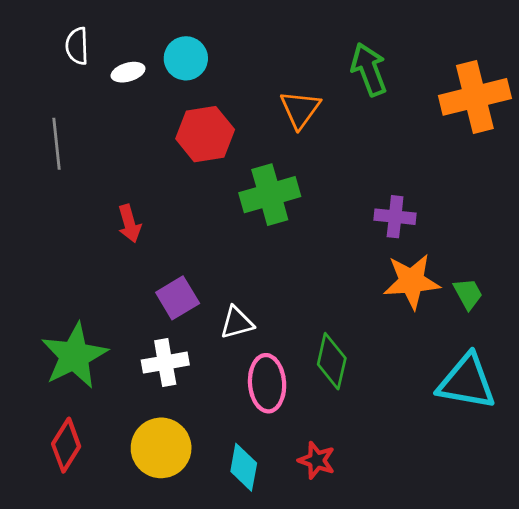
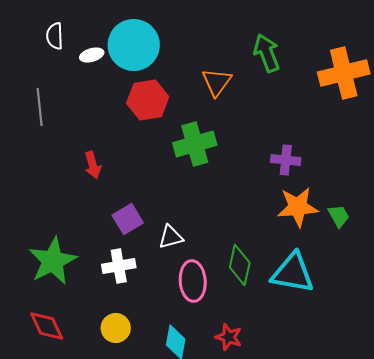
cyan circle: (186, 58) -> (134, 45), size x1.6
cyan triangle: (467, 382) -> (293, 273), moved
red diamond: (66, 445) -> (47, 326), turned -57
yellow circle: (161, 448) -> (116, 328), size x0.7

